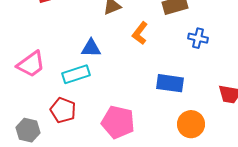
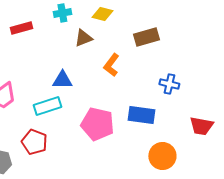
blue cross: (198, 38) -> (169, 84), moved
pink pentagon: (118, 122) -> (97, 124), moved

